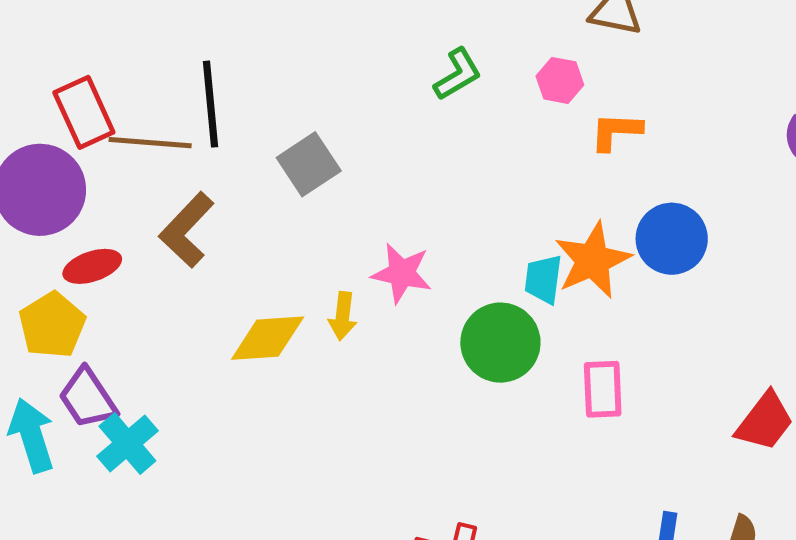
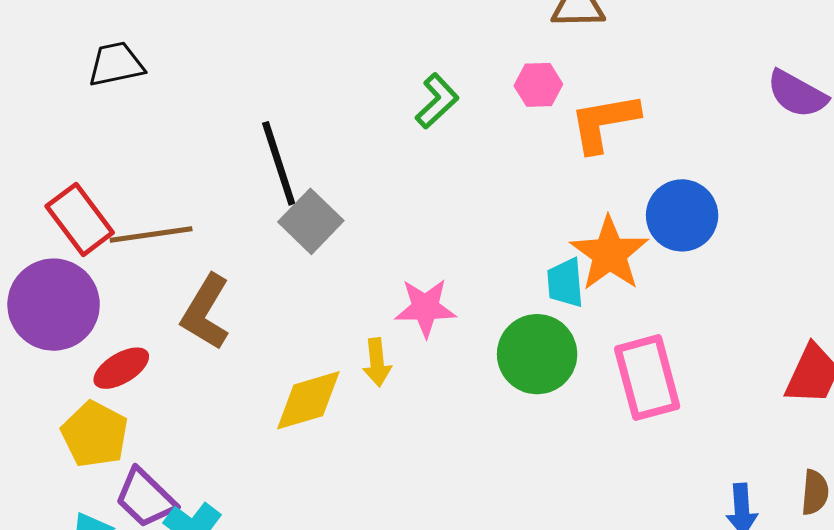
black line: (211, 104) -> (279, 163), moved
orange L-shape: (616, 131) -> (604, 122), size x1.4
pink rectangle: (603, 389) -> (647, 378), size x1.4

